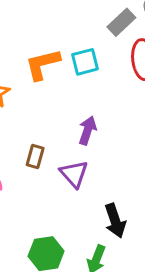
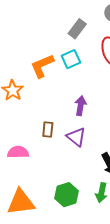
gray rectangle: (121, 22) -> (77, 29), moved

